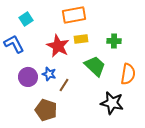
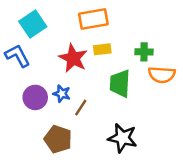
cyan square: (26, 19) -> (33, 24), size x1.5
green trapezoid: (95, 66) -> (120, 84), turned -130
orange semicircle: (128, 74) -> (162, 75), moved, turned 85
black star: (112, 103) -> (123, 138), moved

